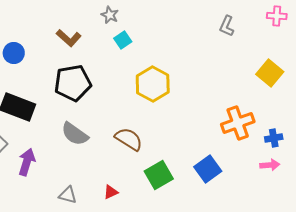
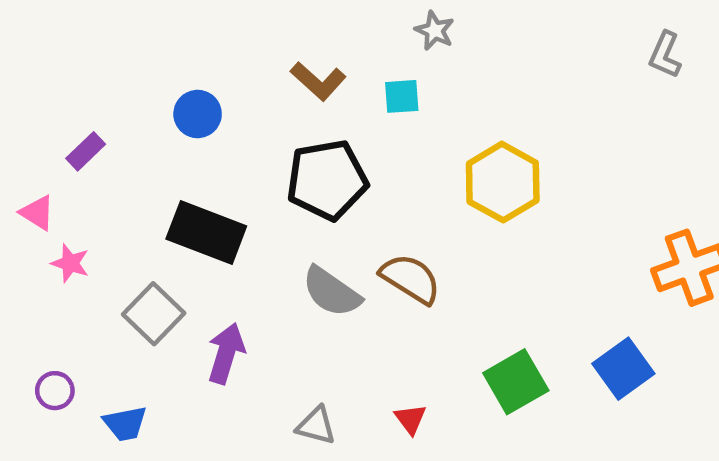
gray star: (110, 15) -> (435, 31), moved
cyan square: (123, 40) -> (402, 96), moved, turned 30
brown semicircle: (129, 139) -> (410, 279), moved
red triangle: (111, 192) -> (410, 419), turned -42

